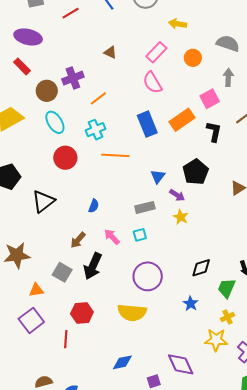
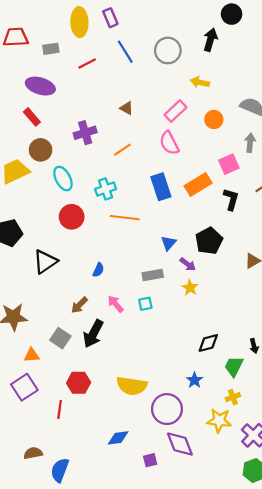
brown circle: (47, 91) -> (41, 150), moved
orange line: (98, 98) -> (122, 150), moved
purple circle: (148, 276) -> (167, 409), moved

